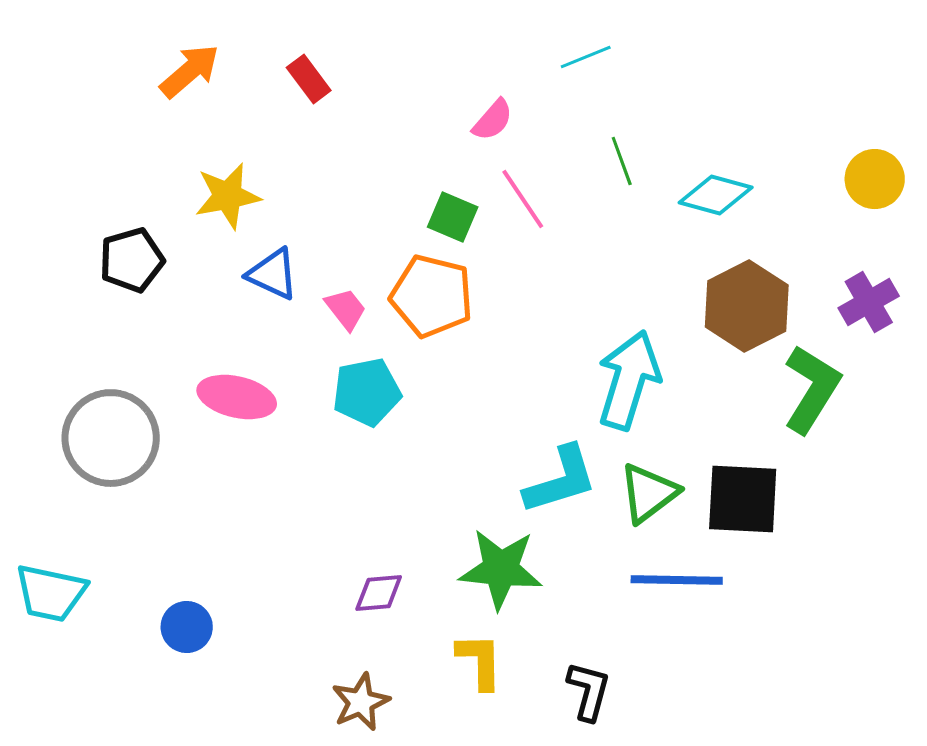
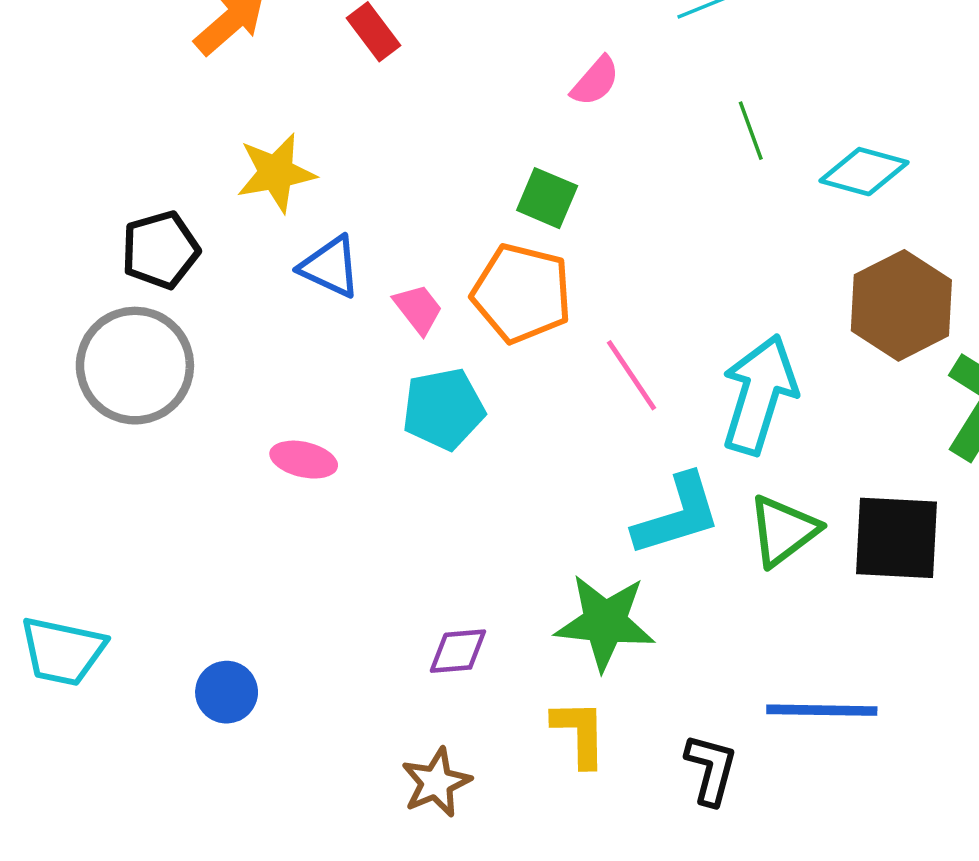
pink line: (523, 199) -> (631, 375), moved
pink ellipse: (237, 397) -> (304, 460), moved, size x0.7
gray circle: (111, 438) -> (135, 366), moved
blue line: (677, 580) -> (822, 710), moved

